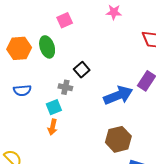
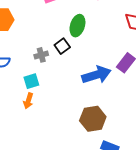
green ellipse: (47, 47) -> (77, 26), moved, turned 30
gray cross: (65, 87) -> (41, 55), moved, turned -32

